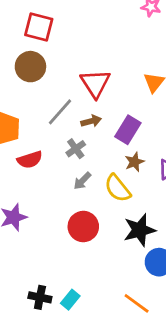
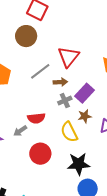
gray cross: (76, 149) -> (65, 100), moved
red semicircle: (30, 160) -> (36, 118), moved
gray arrow: (82, 181) -> (20, 131), moved

